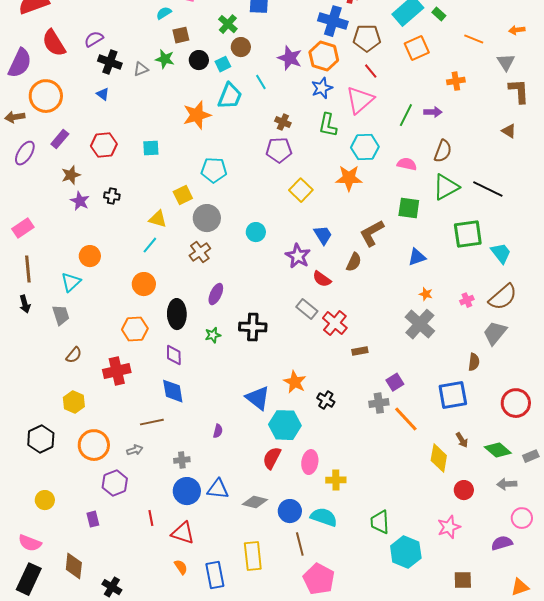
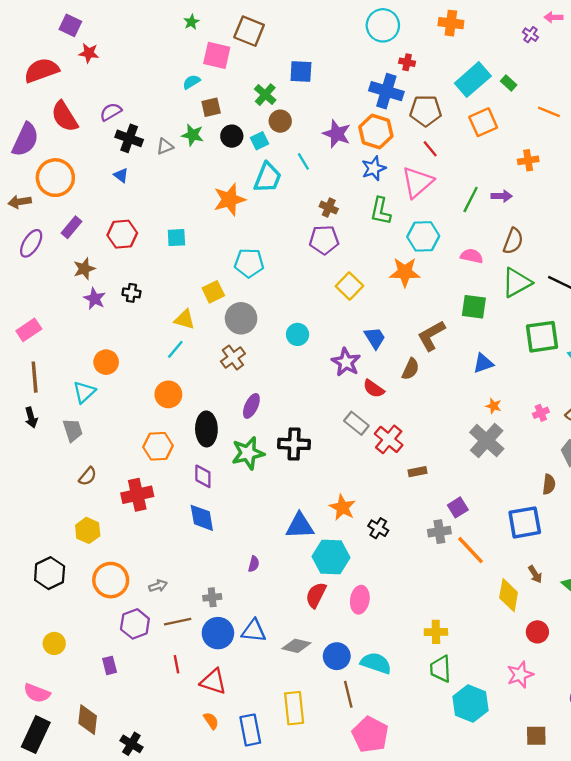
green star: (213, 335) -> (248, 453), size x1.8
blue triangle: (258, 398) -> (300, 526), turned -40
brown line: (152, 422) -> (178, 622), moved
yellow cross: (336, 480) -> (436, 632), moved

